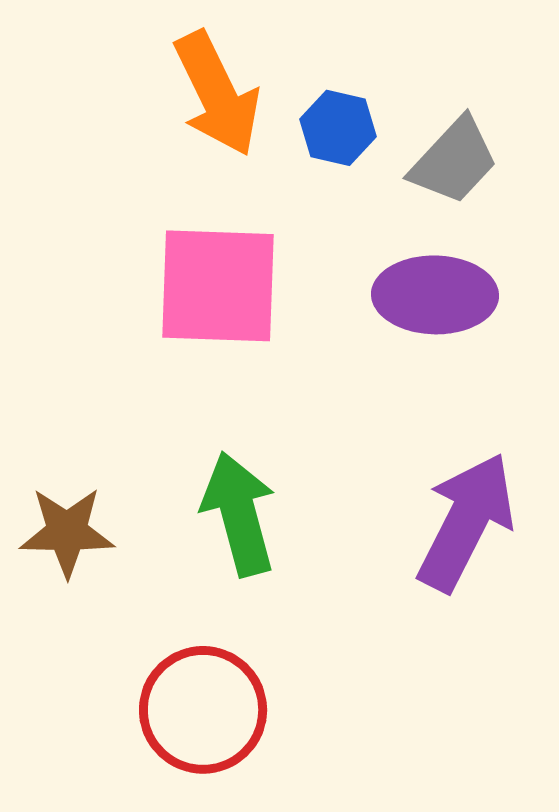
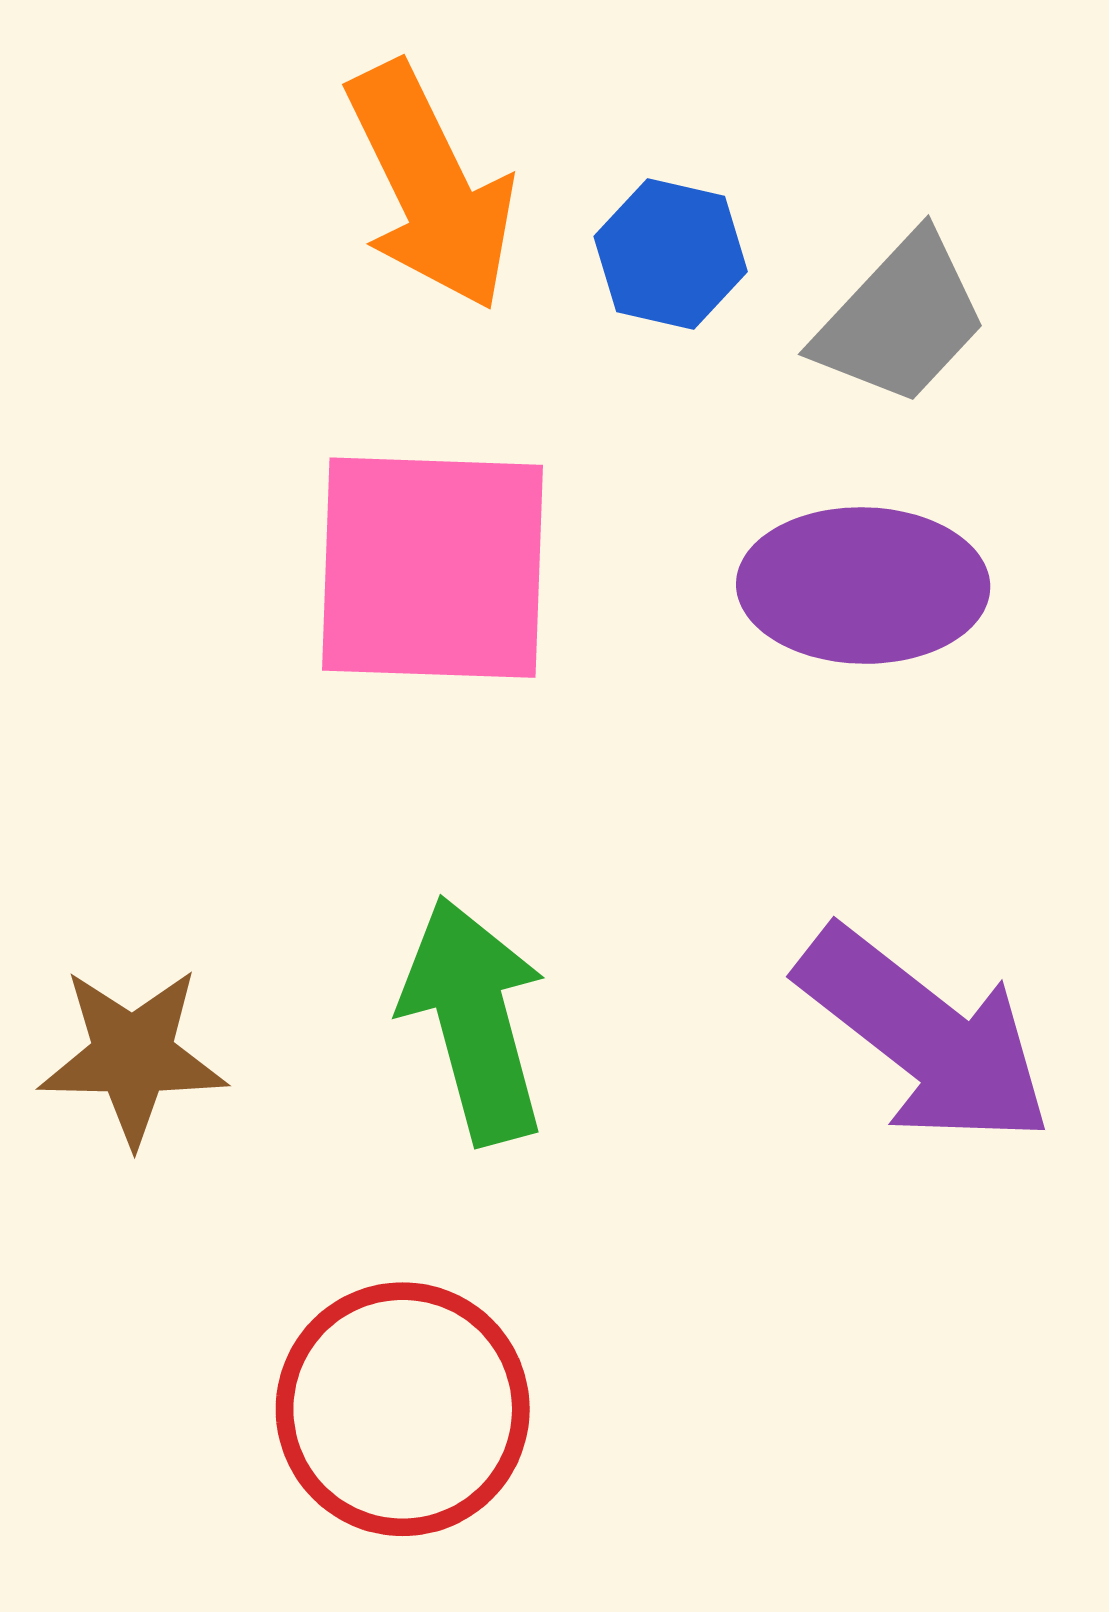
purple arrow: (466, 522) -> (925, 1036), turned 101

